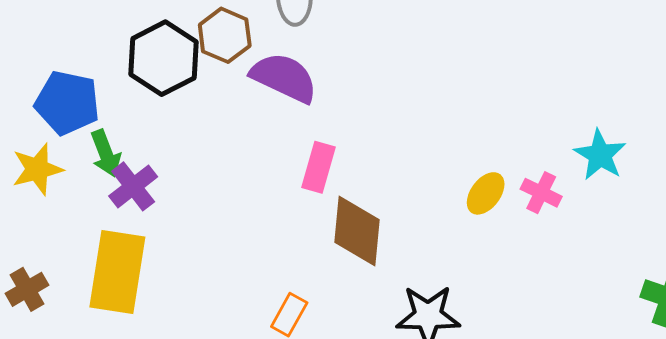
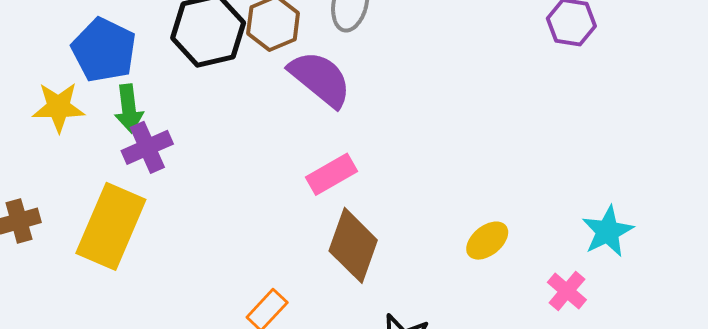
pink rectangle: (318, 167) -> (332, 174), turned 30
pink cross: (541, 193) -> (567, 291), moved

